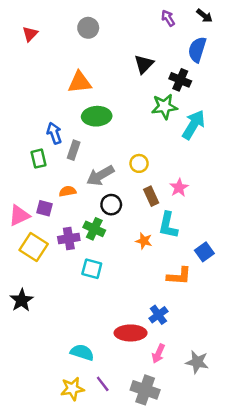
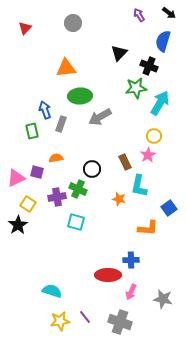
yellow circle: (139, 163) -> (154, 136), moved
gray arrow: (100, 176) -> (100, 117), moved
yellow square: (34, 247) -> (28, 204), size x0.7
black star: (22, 300) -> (18, 225), moved
blue cross: (158, 315) -> (131, 260), turned 35
cyan semicircle: (82, 352) -> (52, 291), moved

